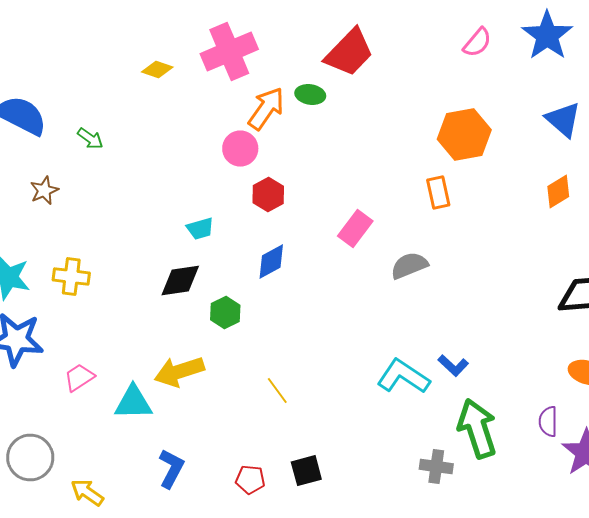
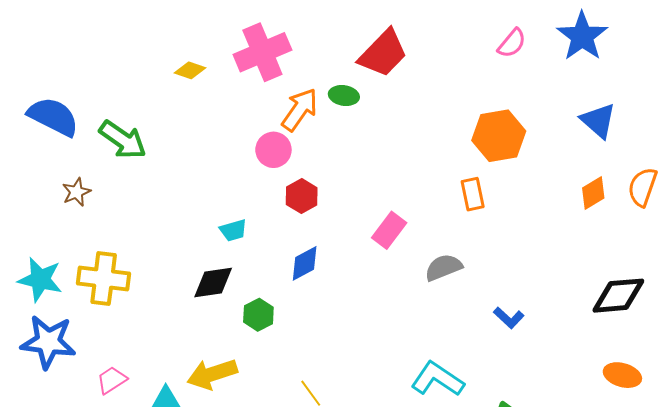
green arrow: (90, 138) -> (123, 140), size x1.8
yellow cross: (71, 276) -> (104, 279), size x1.4
blue L-shape: (453, 366) -> (509, 318), moved

